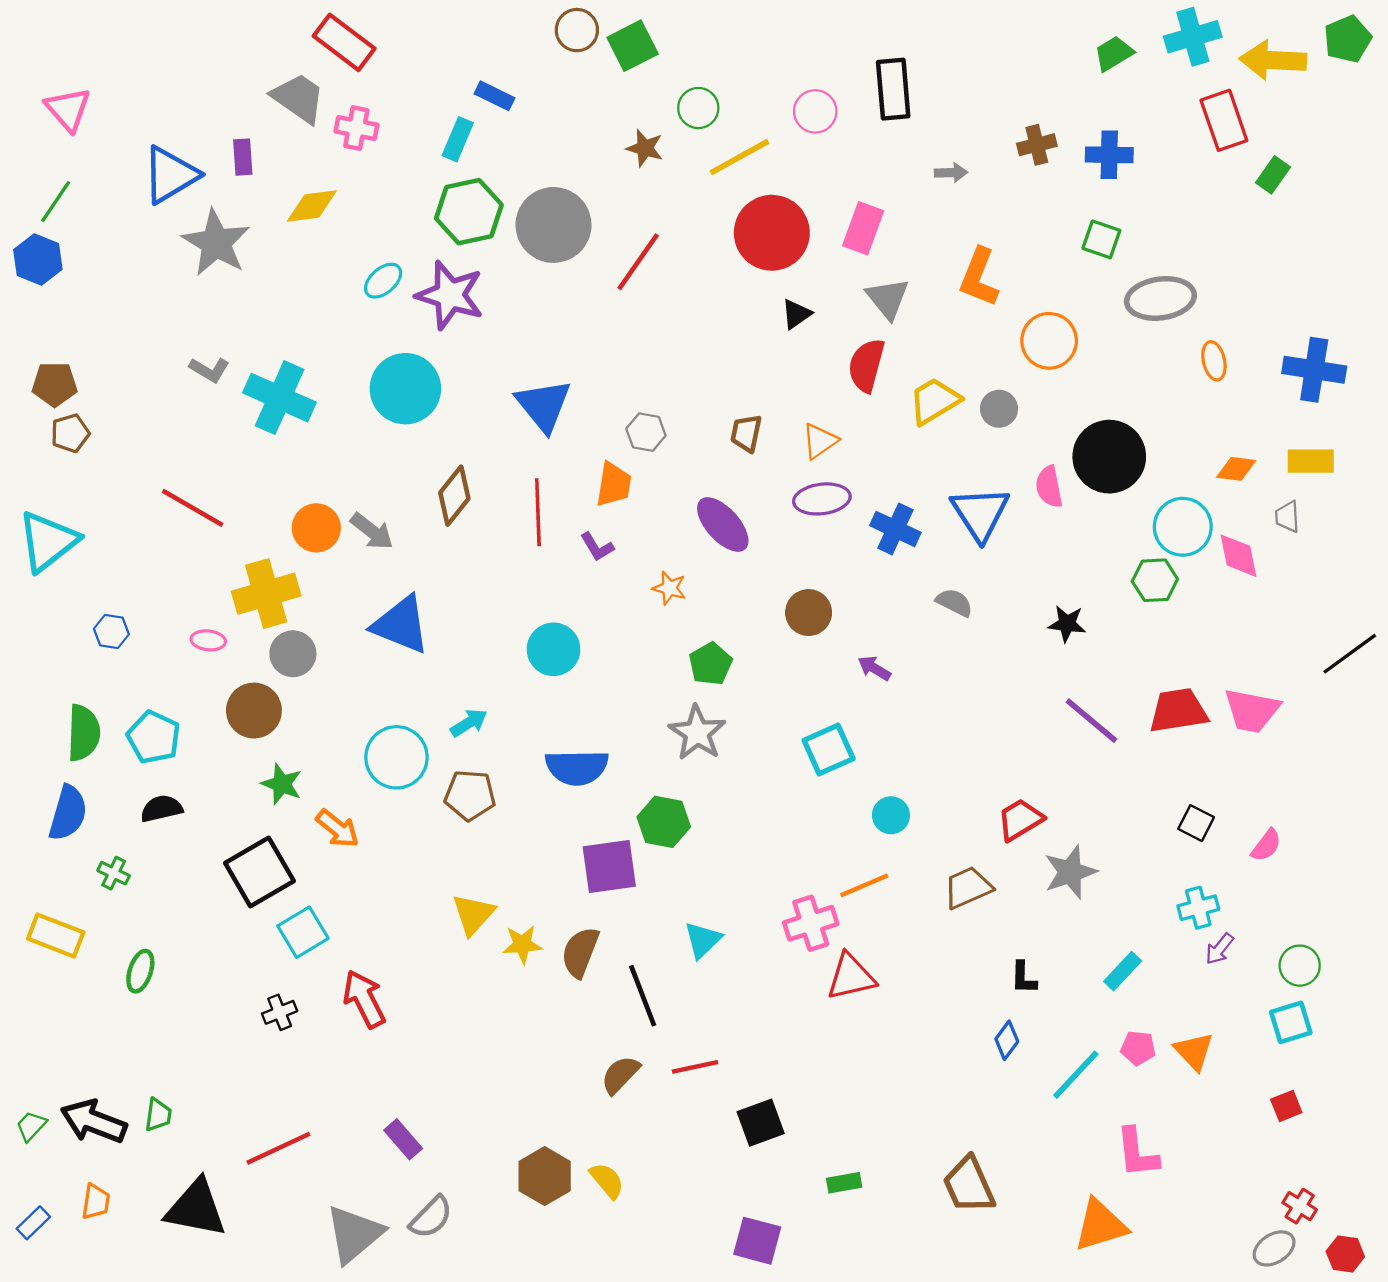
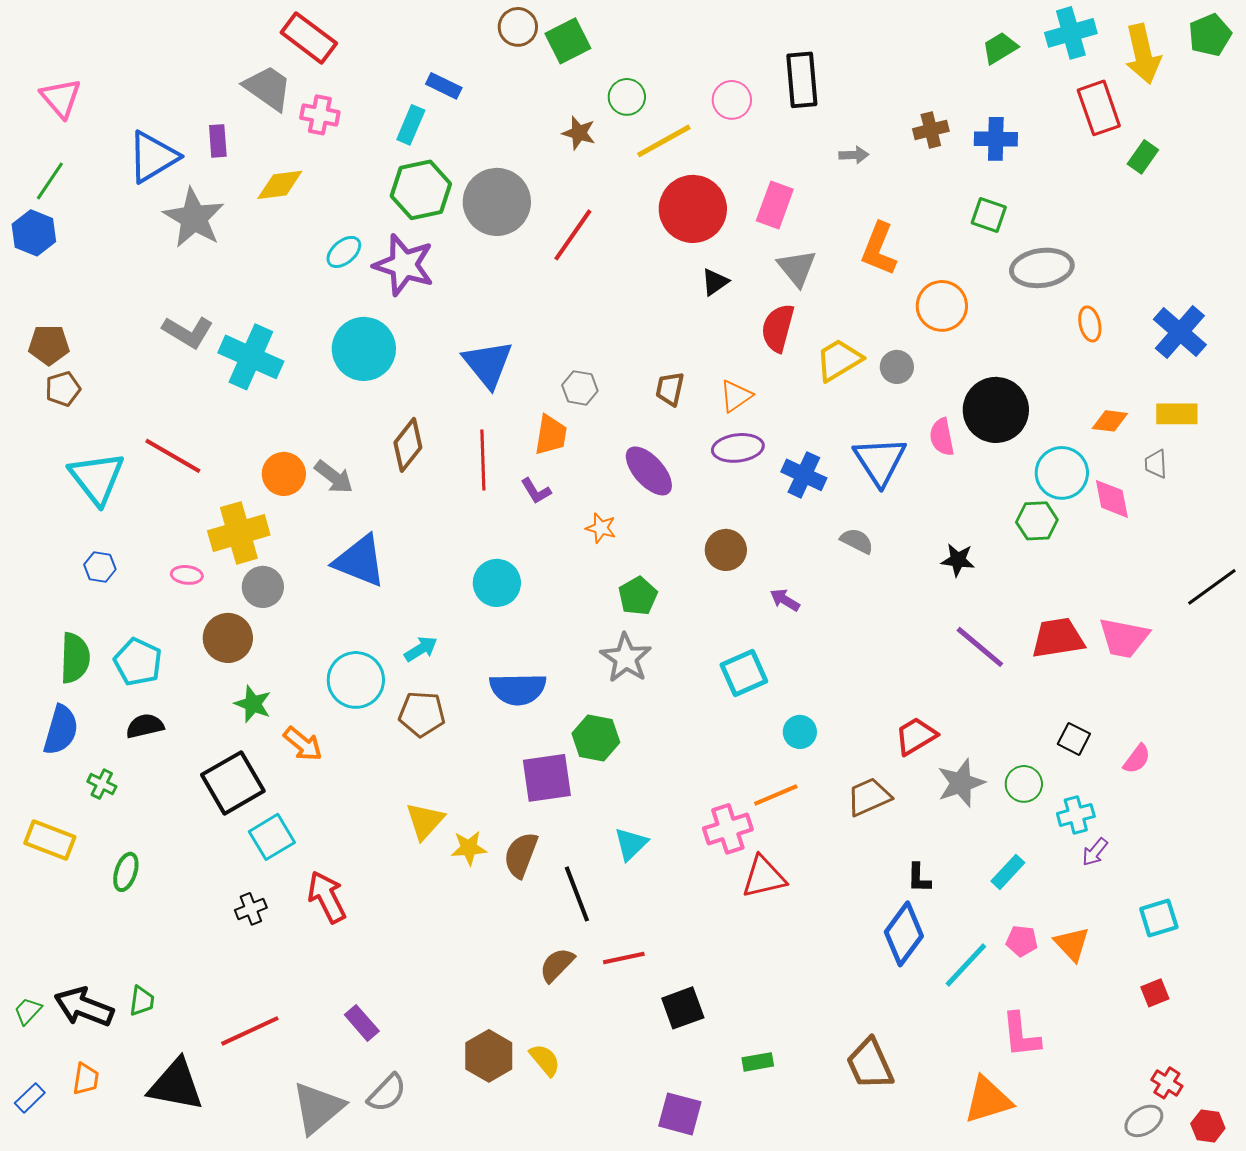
yellow arrow: (1273, 60) -> (1143, 54), turned -106
gray L-shape: (209, 370) -> (188, 332), size x1.4
blue cross: (1314, 370) -> (1180, 332), turned 32
cyan triangle: (48, 541) -> (97, 478), moved, turned -30
green circle: (1300, 966) -> (1024, 784), moved
blue diamond: (1007, 1040) -> (904, 934), size x1.8

